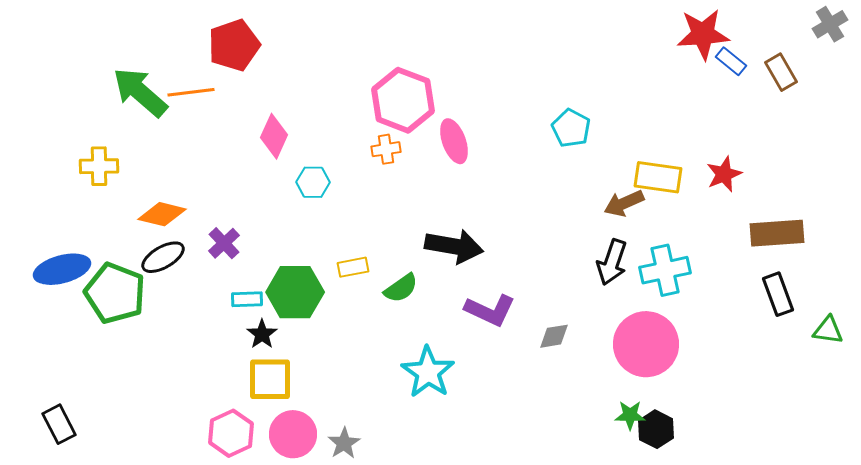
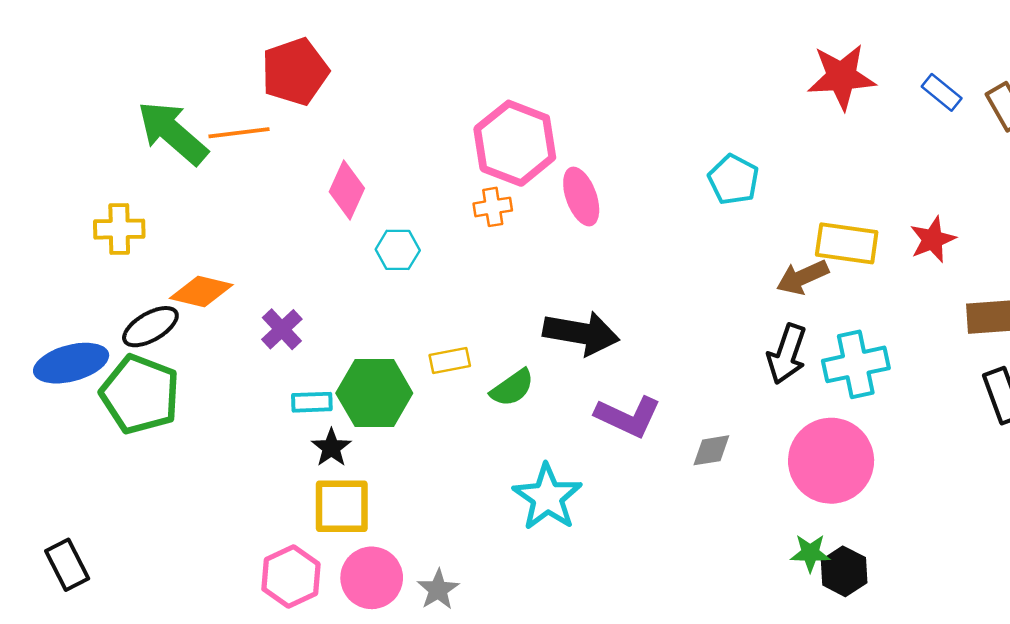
red star: (703, 34) -> (841, 77), moved
black ellipse: (163, 257) -> (150, 327), moved

